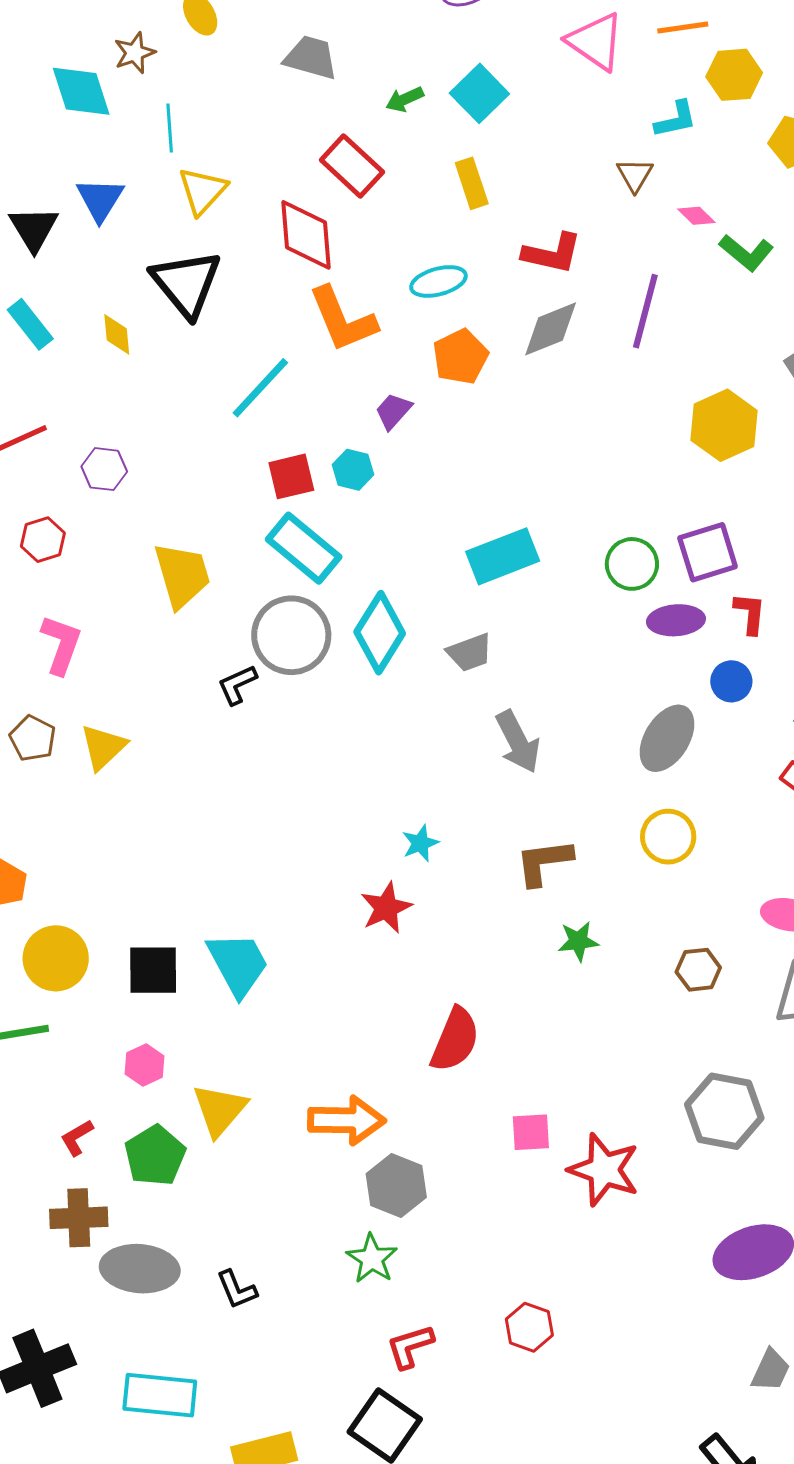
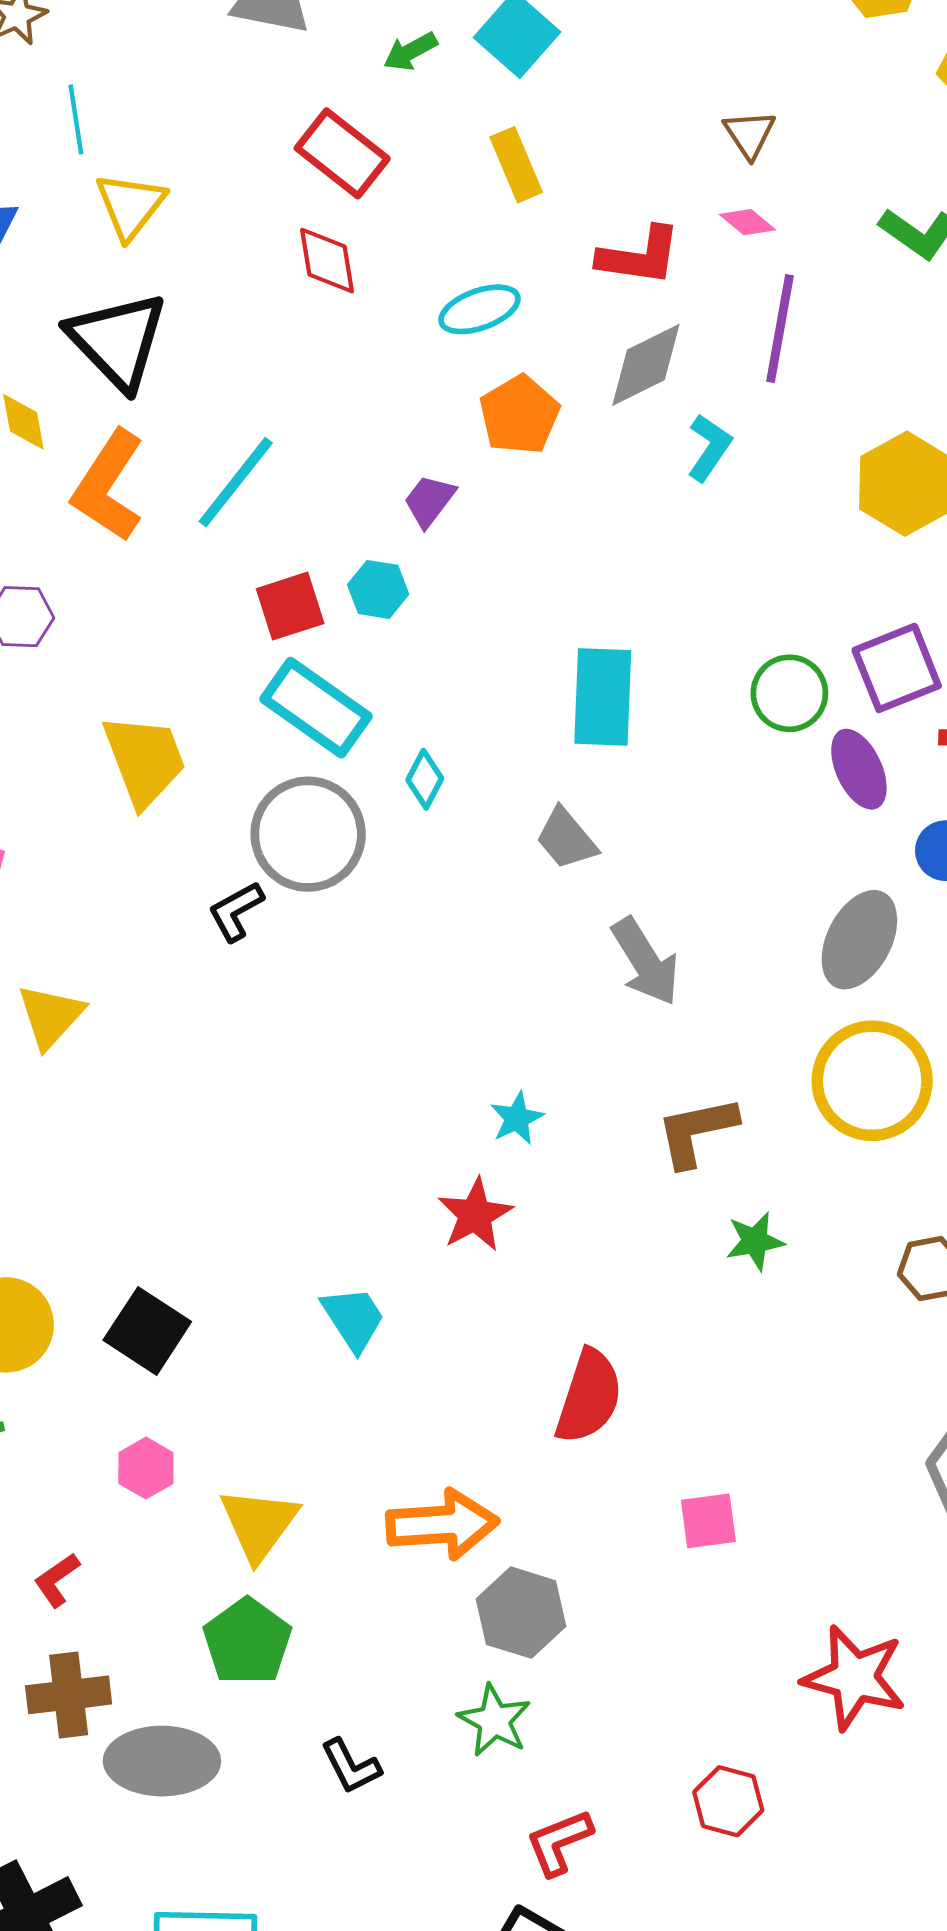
cyan L-shape: (676, 119) -> (709, 448), moved, turned -39
pink diamond: (696, 216) -> (747, 222), moved
red diamond: (306, 235) -> (327, 261), moved, size x0.7
orange L-shape: (343, 319) -> (108, 486), moved, turned 60
cyan rectangle: (503, 556) -> (603, 697), turned -62
purple ellipse: (676, 620) -> (859, 769), turned 74
cyan diamond: (380, 633) -> (425, 779), moved, size x0.5
gray trapezoid: (470, 652) -> (566, 839), turned 75
yellow circle: (668, 837) -> (872, 1081), size x1.5
cyan trapezoid: (238, 964) -> (353, 1319), moved, size x0.7
black square: (153, 970) -> (147, 1331), turned 38
green pentagon: (155, 1156) -> (247, 1642), moved
red star: (604, 1170) -> (854, 1678), moved
black L-shape: (237, 1290) -> (351, 1766), moved

